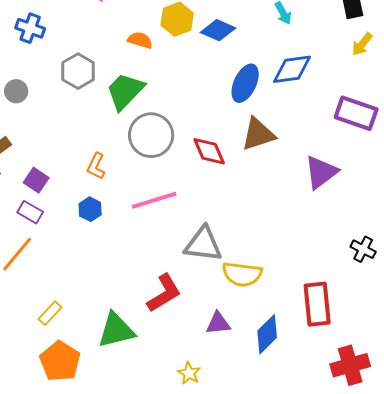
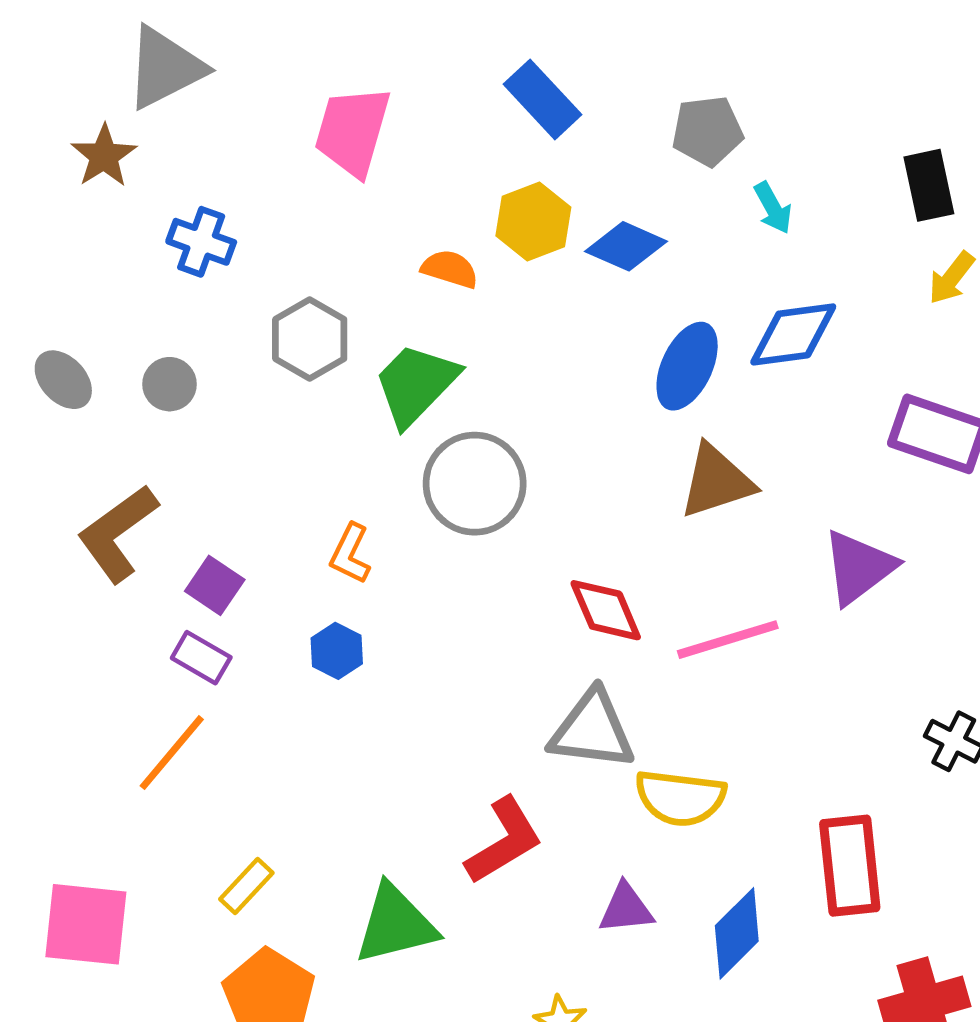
red diamond: (209, 151) -> (606, 610), moved
pink line: (154, 200) -> (728, 640), moved

